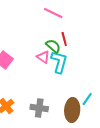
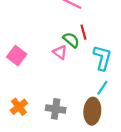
cyan L-shape: (59, 62) -> (102, 58), moved
cyan line: (87, 99) -> (102, 88), moved

